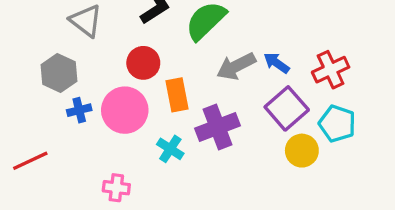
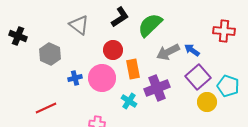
red cross: (331, 70) -> (224, 31), moved, turned 30
gray hexagon: (59, 73) -> (50, 54), moved

